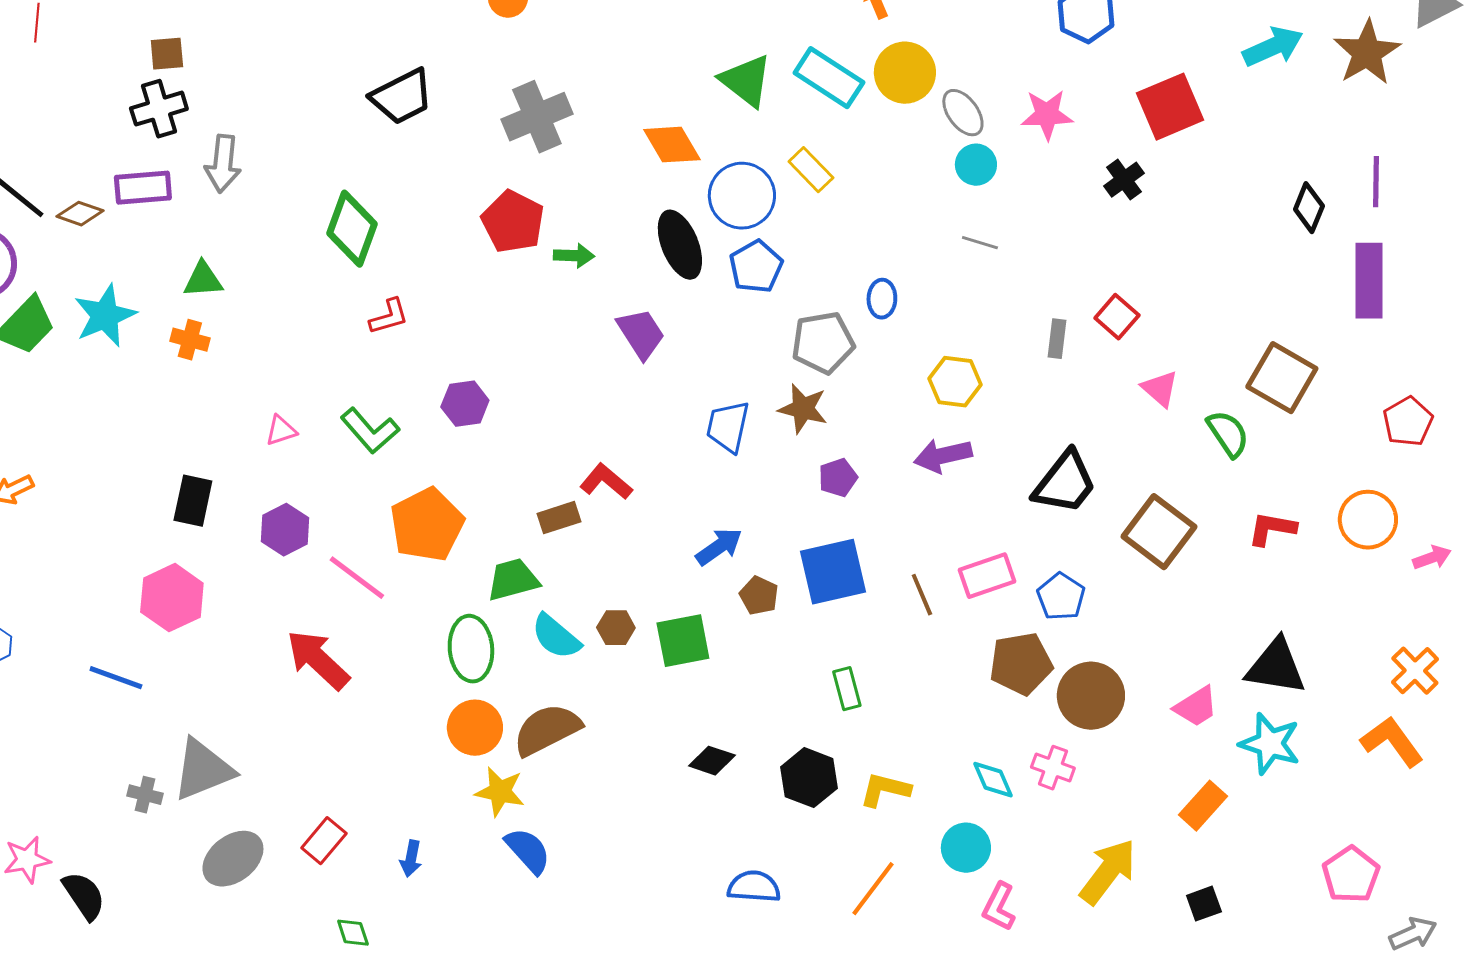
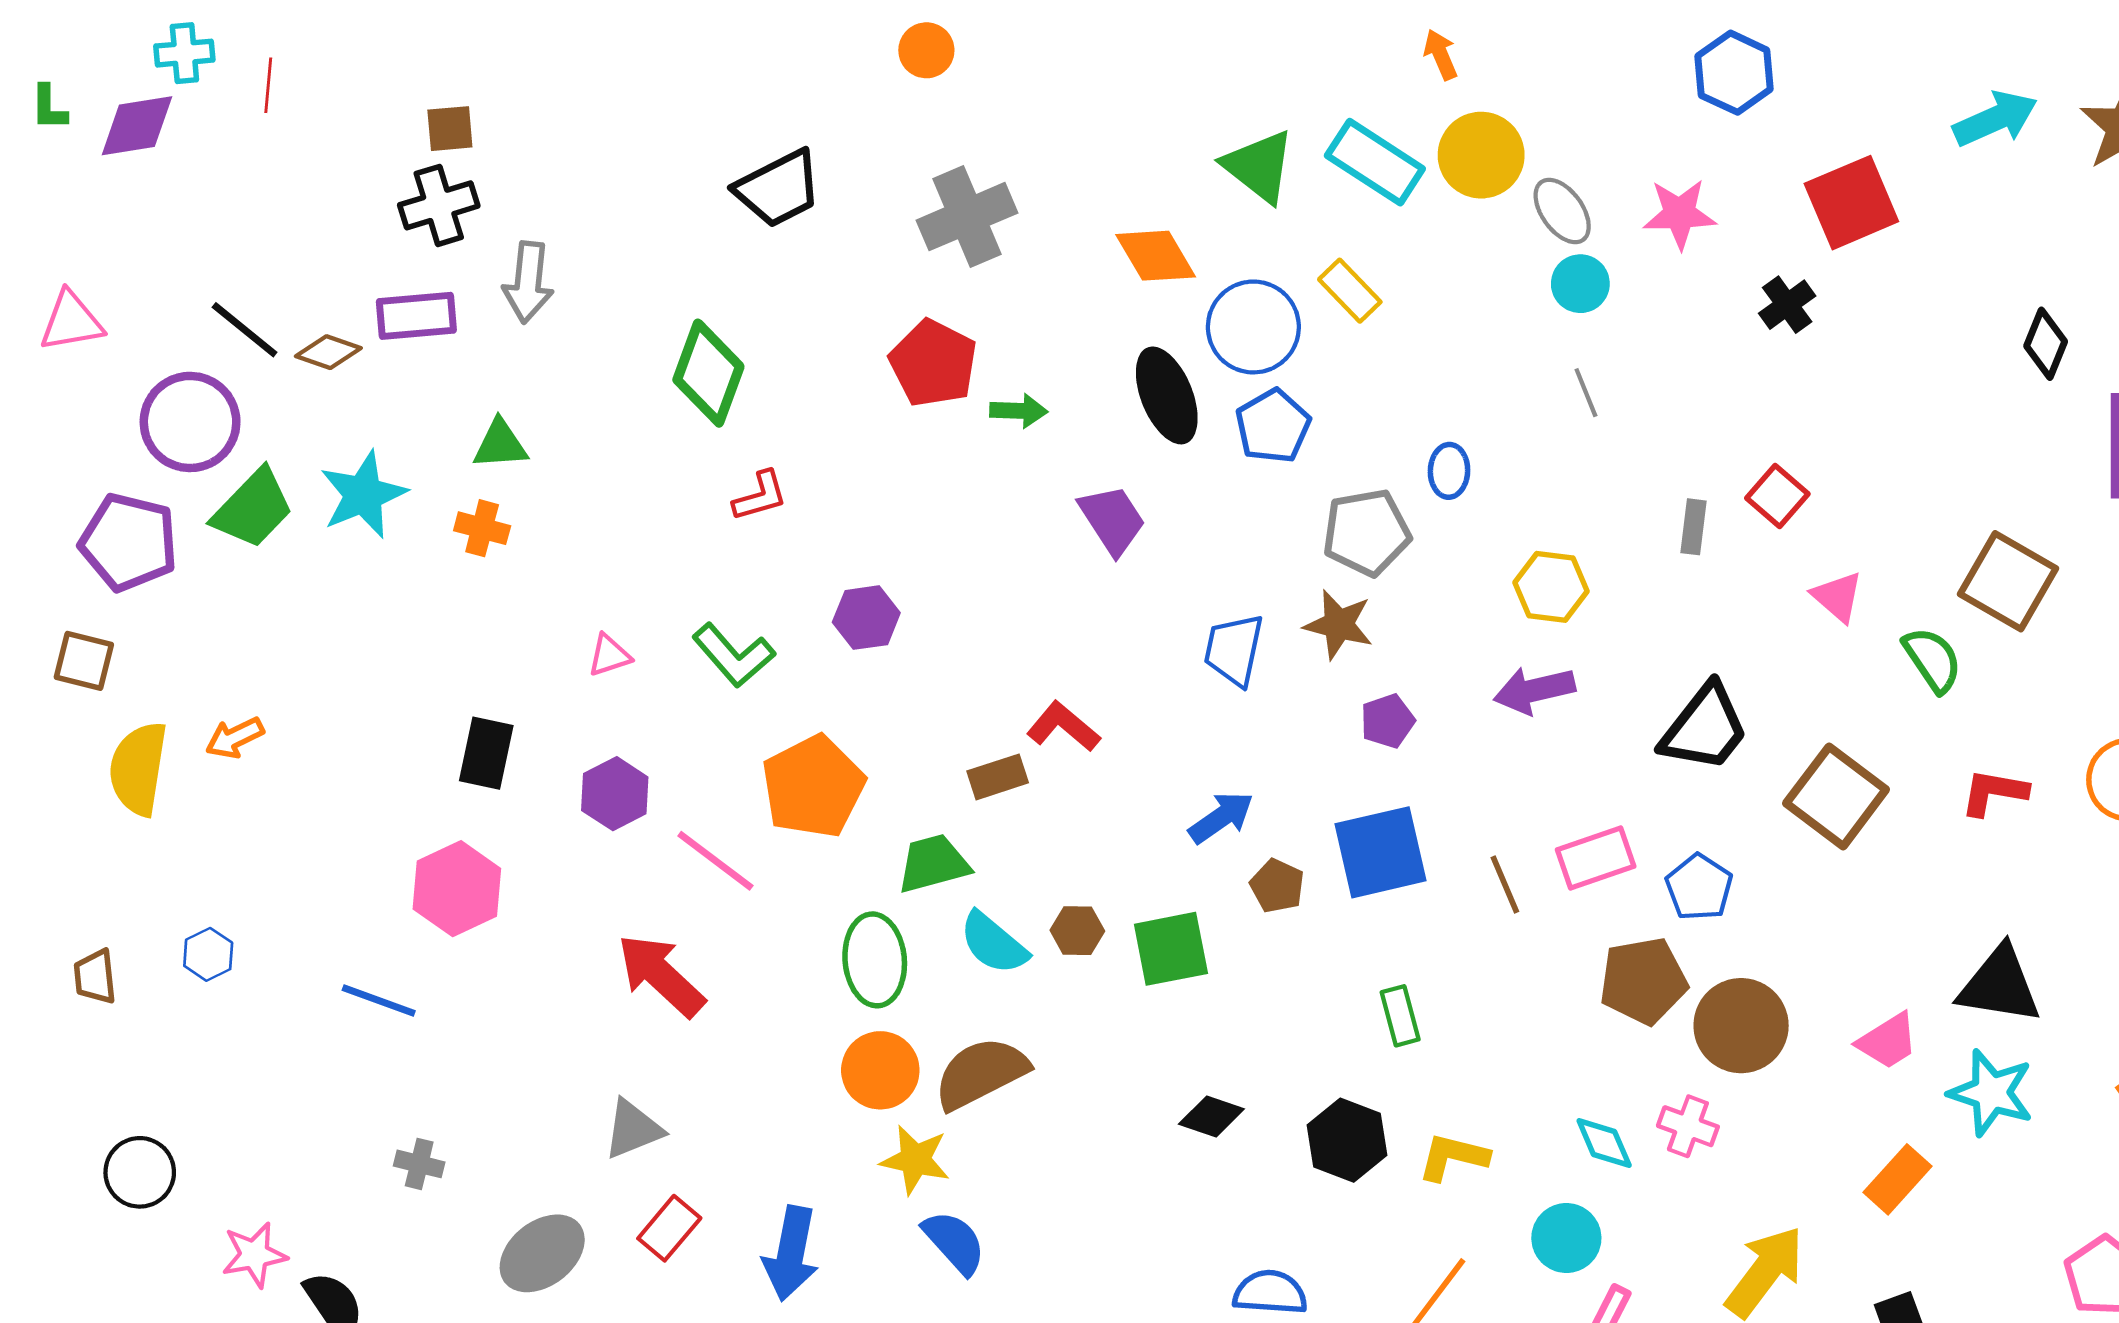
gray line: (980, 243) -> (1586, 393), turned 51
gray triangle: (203, 770) -> (633, 1129), moved, size x0.7
blue arrow: (411, 859) -> (791, 1253), size x1.8

